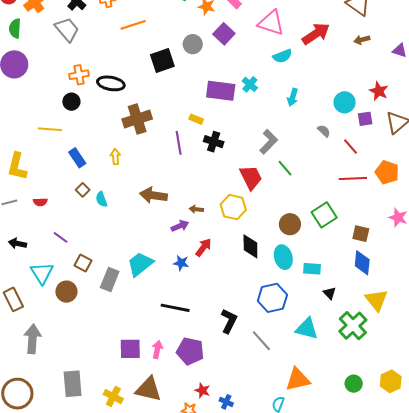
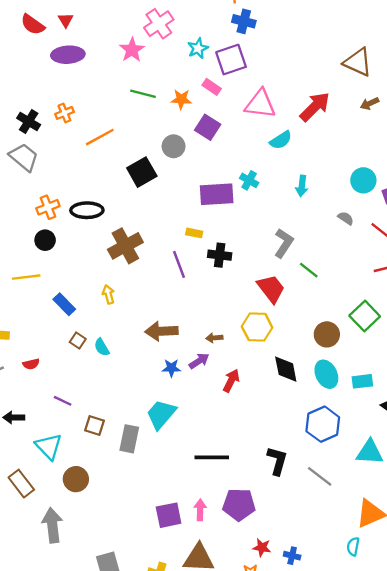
blue star: (181, 263) -> (171, 368), moved
brown circle: (66, 292) -> (76, 479), moved

